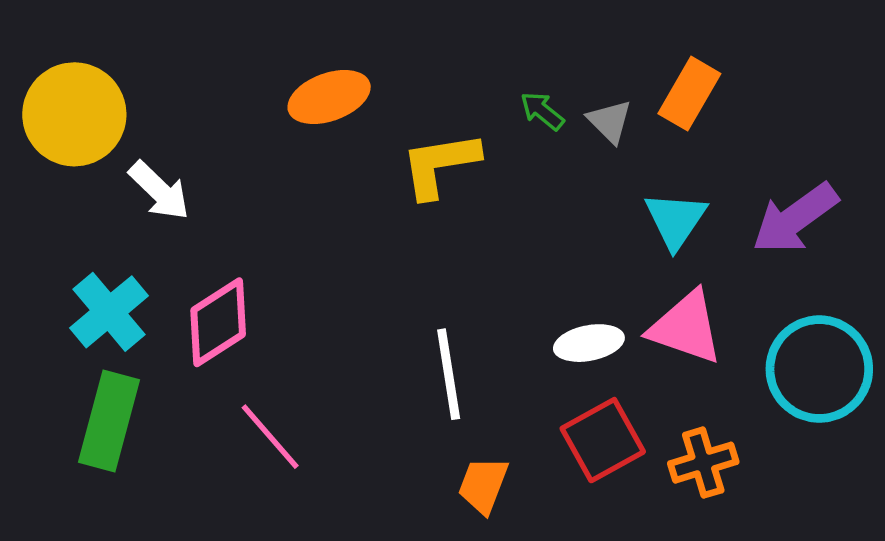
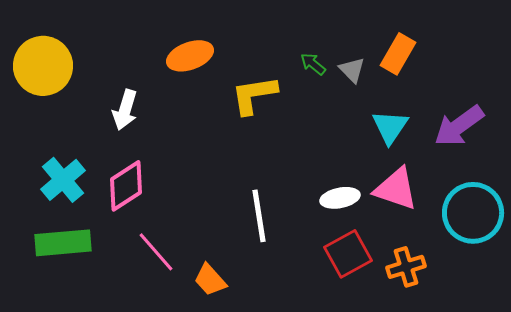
white arrow: (159, 191) -> (125, 110), moved, turned 63
green rectangle: (109, 421) -> (63, 243), turned 70
orange trapezoid: (483, 485) -> (210, 280), moved, turned -63

